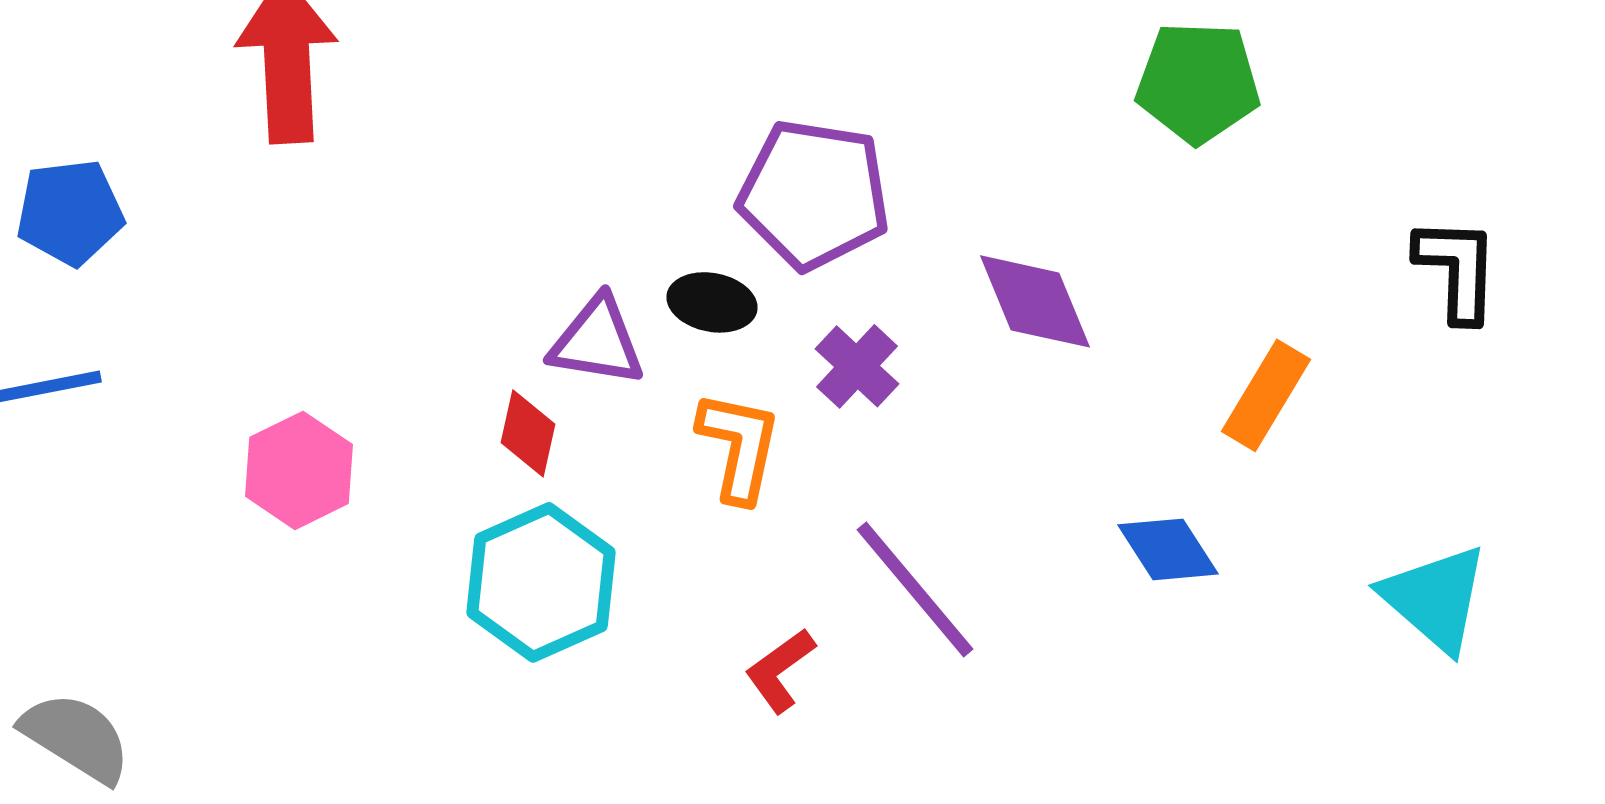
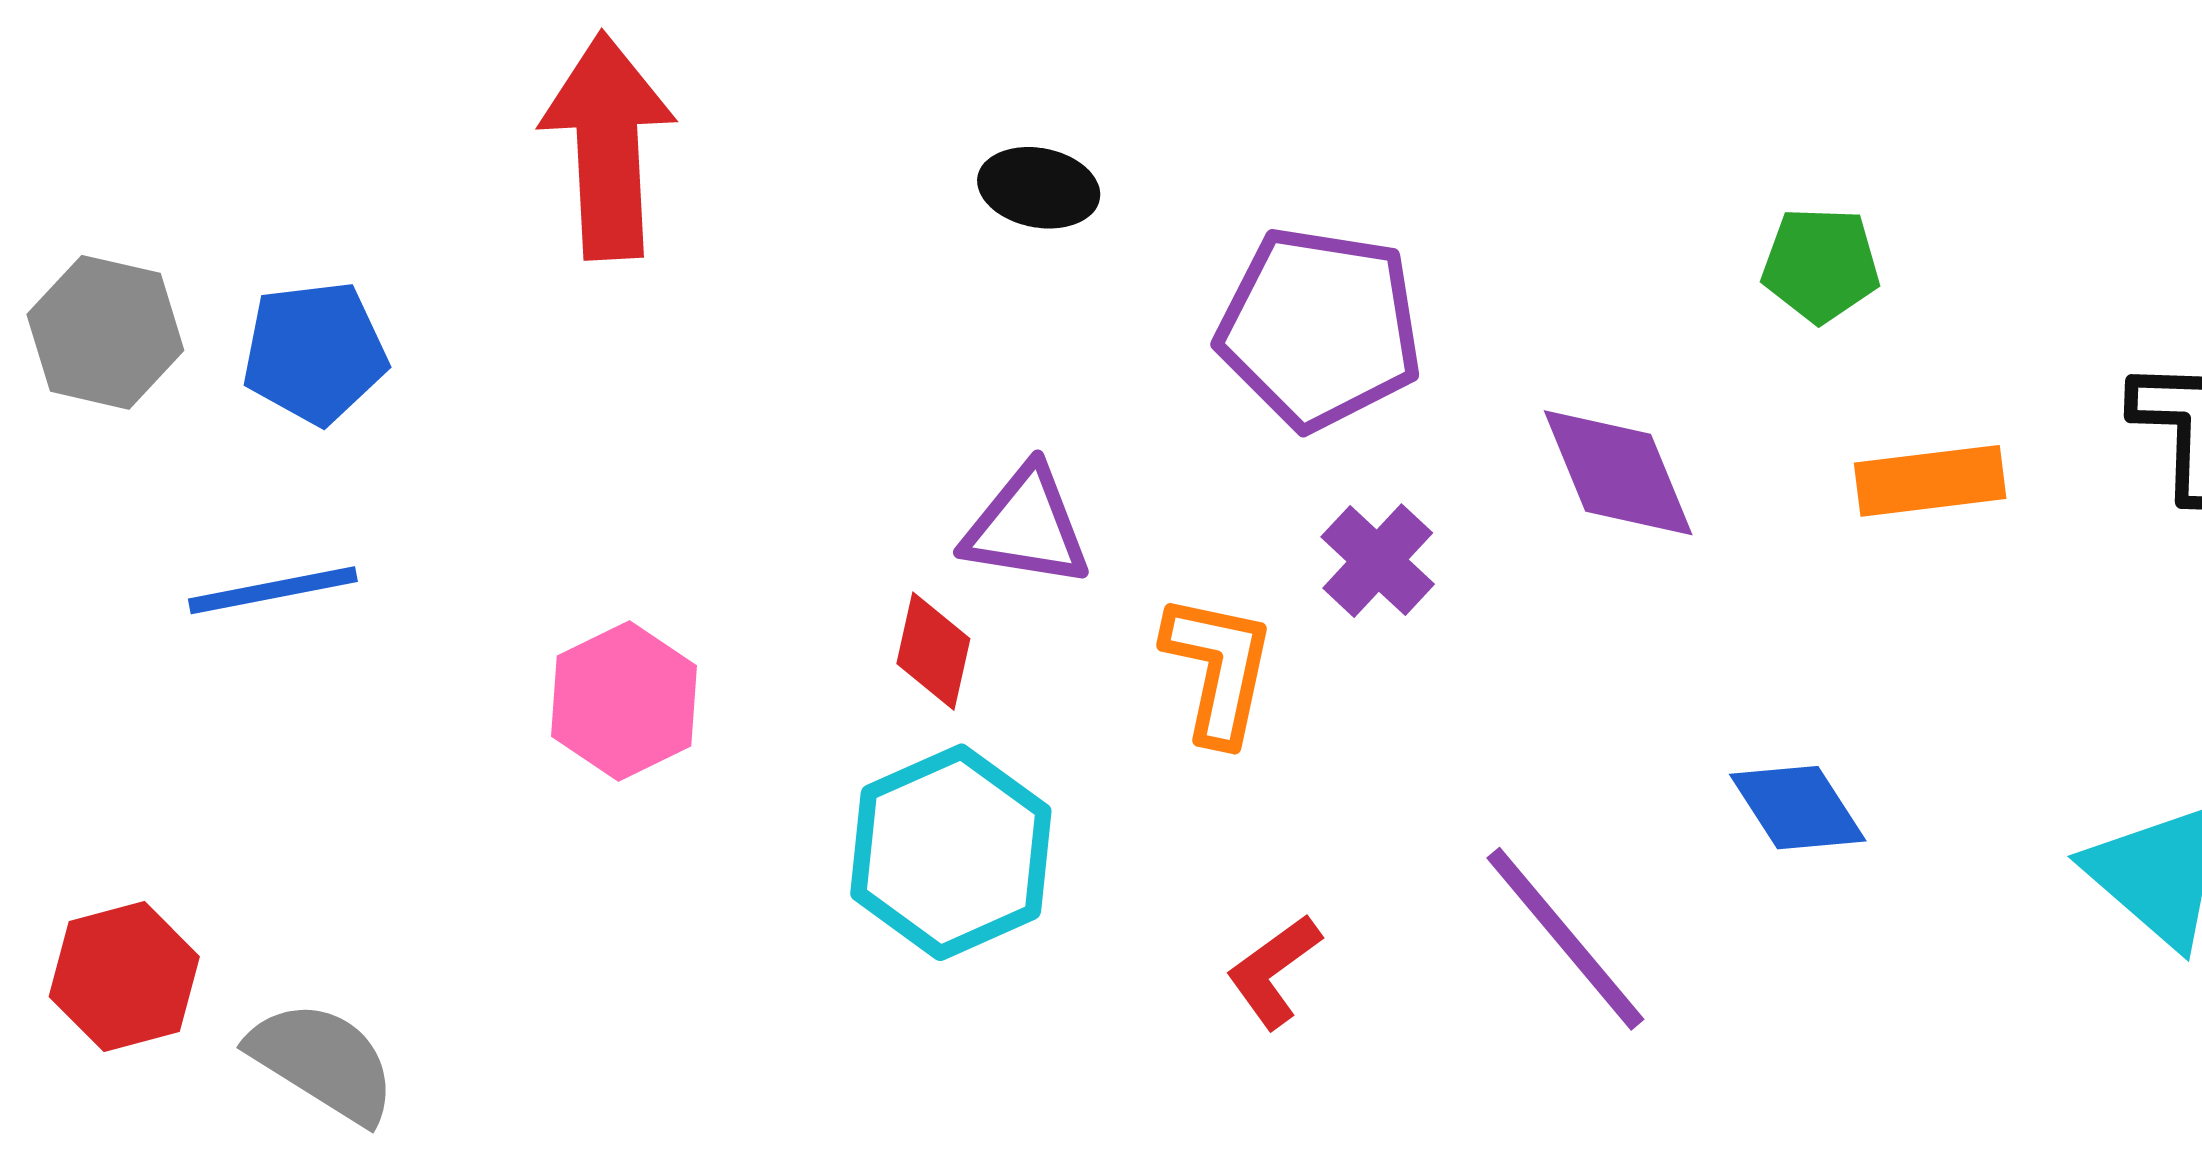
green pentagon: (1198, 82) -> (1821, 265), moved, size x0.7
black ellipse: (712, 302) -> (1039, 188), moved
orange rectangle: (1266, 395) -> (1930, 481), moved, turned 52
purple line: (915, 589) -> (1565, 939), moved

